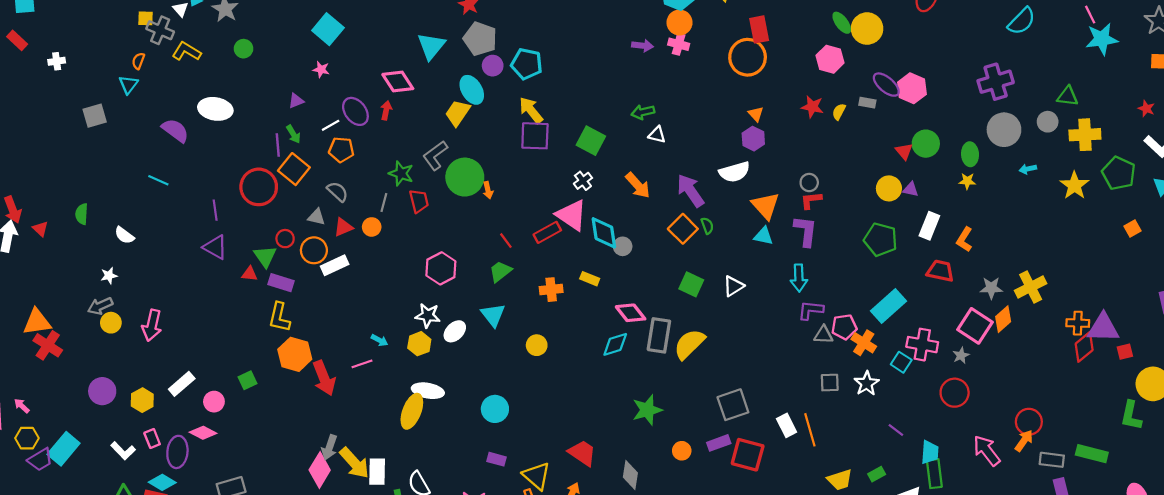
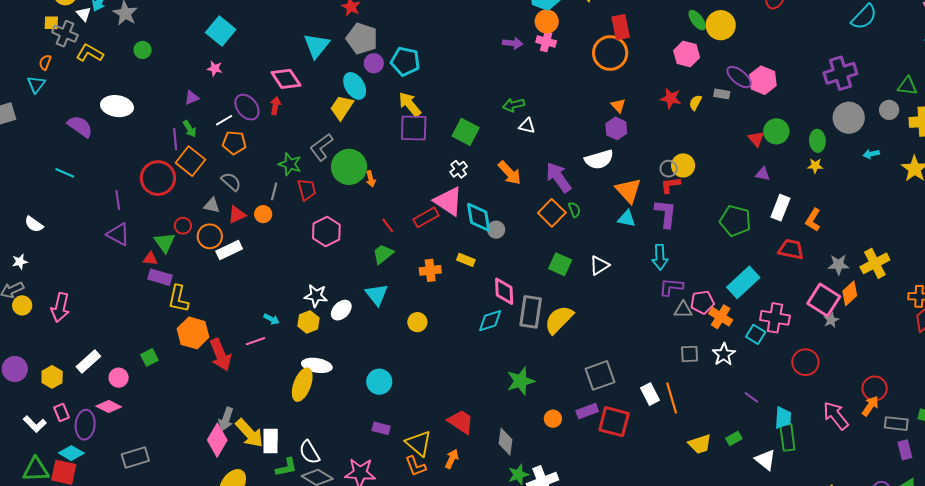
yellow circle: (889, 188) -> (683, 165), moved
pink hexagon: (441, 268) -> (326, 231), moved
purple rectangle: (281, 283) -> (160, 277), moved
pink diamond: (631, 313) -> (504, 291), turned 36
gray star: (961, 355) -> (831, 320), moved

